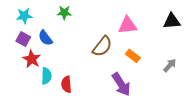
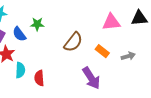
green star: (64, 13) -> (37, 24), moved
pink triangle: (128, 25) -> (111, 22), moved
gray arrow: (170, 65) -> (128, 56), moved, turned 32

